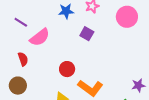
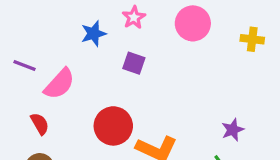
red circle: (67, 69) -> (113, 126), size x1.5

